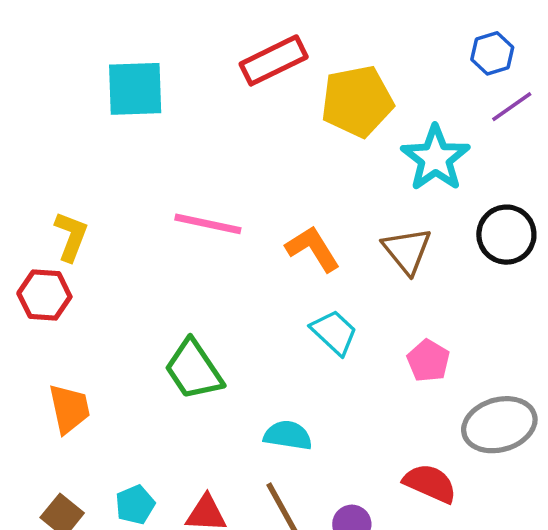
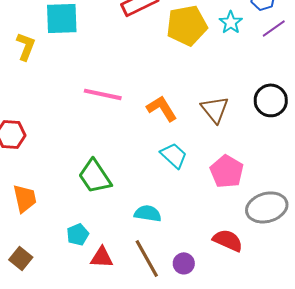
cyan star: (435, 158) -> (231, 22), moved, size x0.6
yellow L-shape: (71, 236) -> (26, 46), moved
pink pentagon: (428, 361) -> (227, 171), size x1.4
cyan pentagon: (135, 505) -> (78, 234), moved

